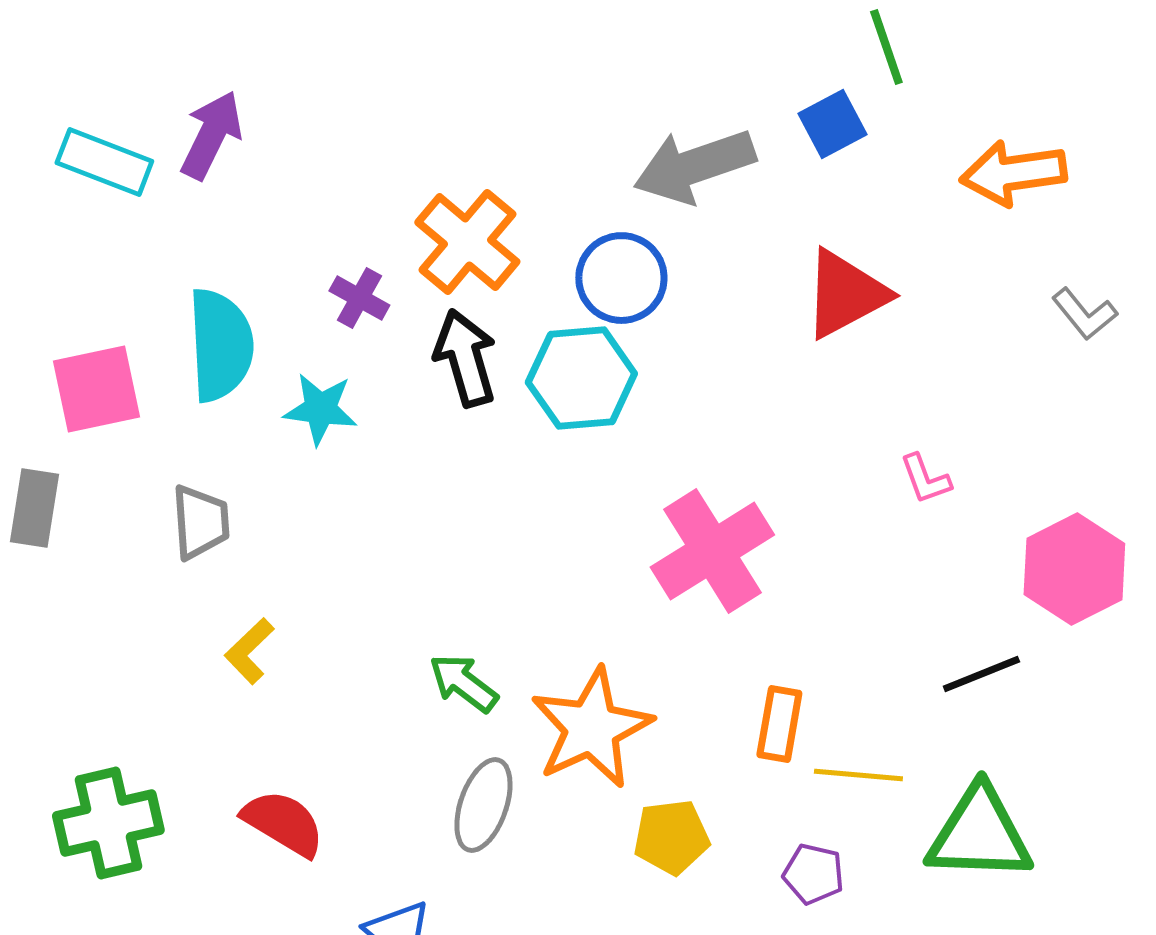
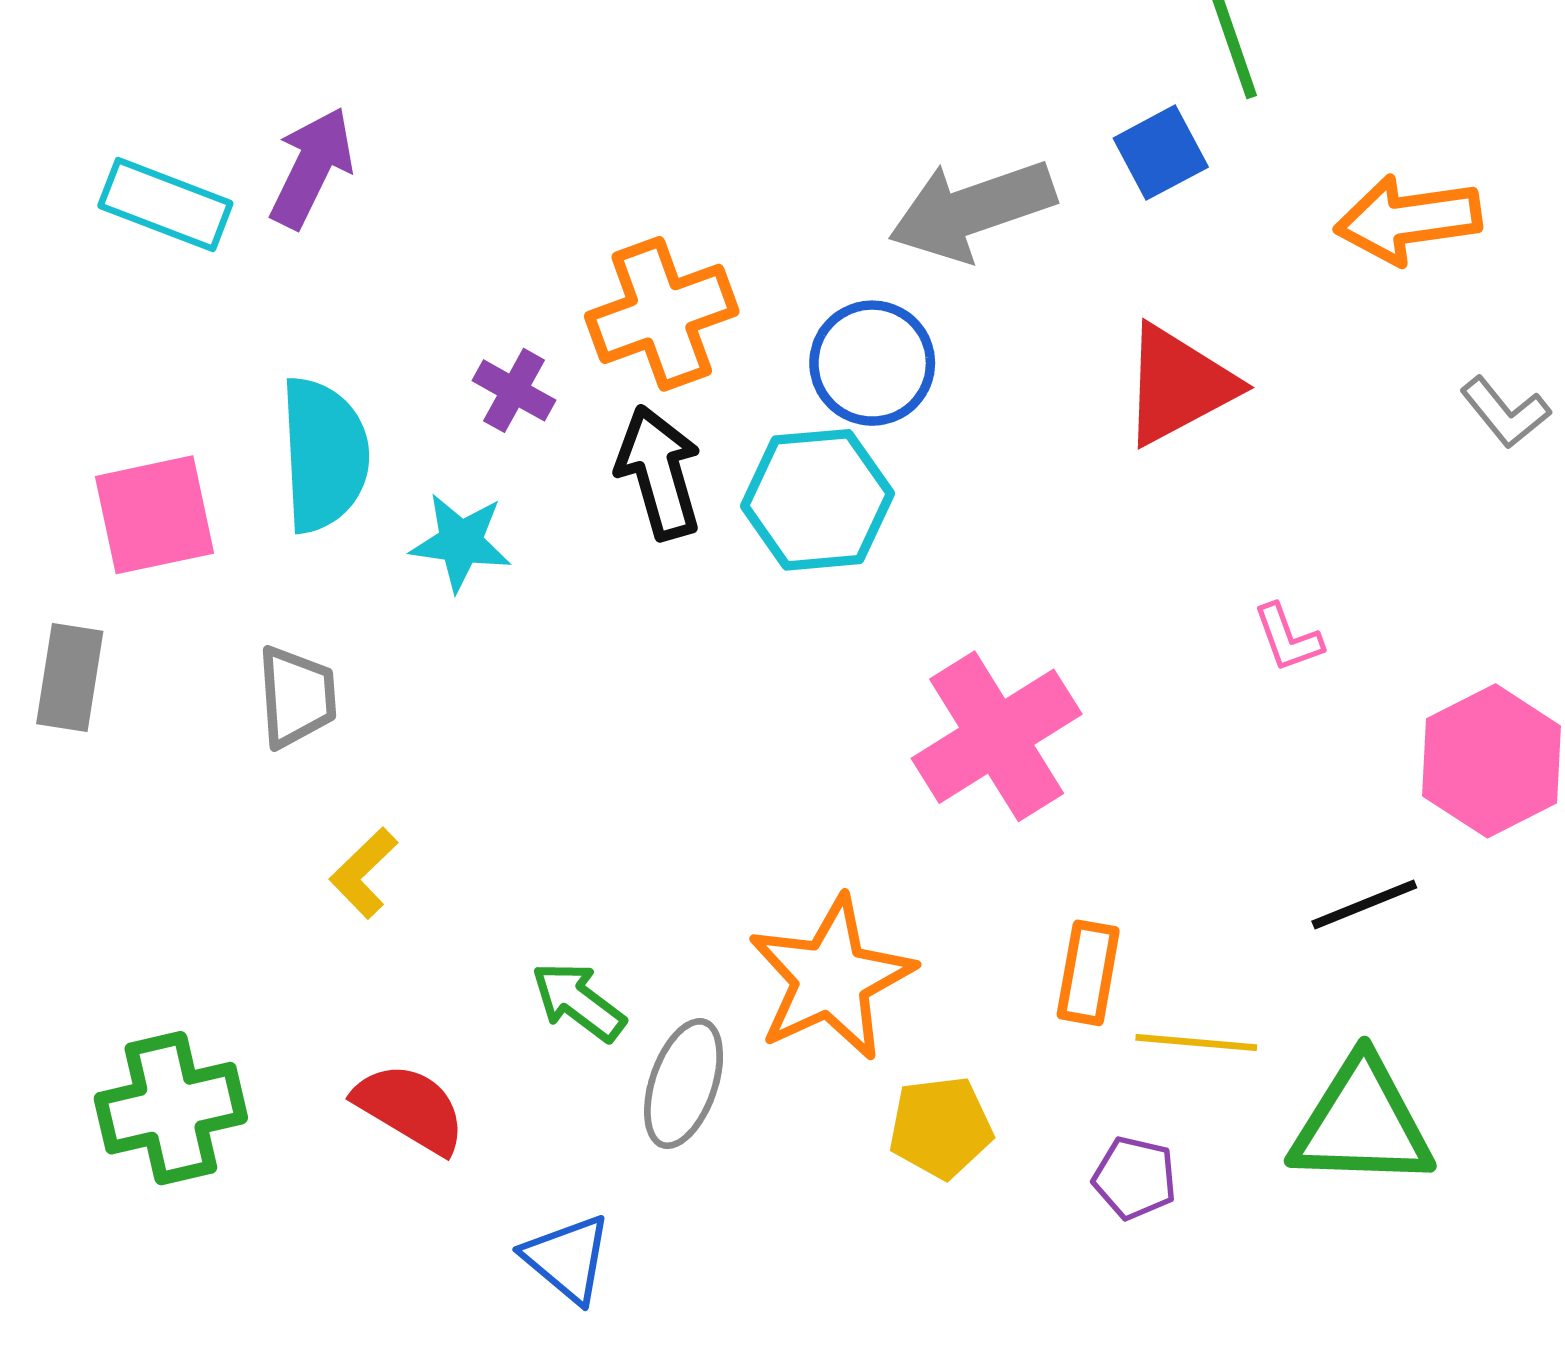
orange cross: (467, 242) -> (662, 314), turned 30
green arrow: (463, 683) -> (578, 1002), moved

